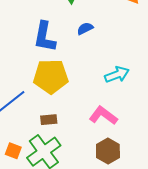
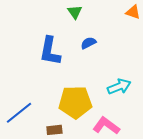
yellow pentagon: (51, 76) -> (75, 102), moved

